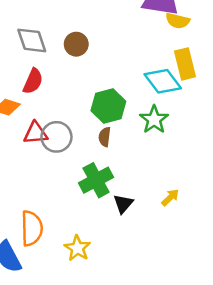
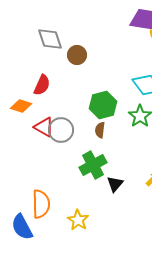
gray diamond: (32, 40) -> (50, 39), moved
red triangle: (35, 133) -> (44, 127), turned 35

